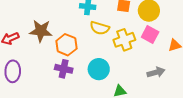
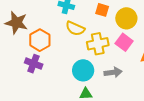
cyan circle: (99, 69) -> (83, 70), moved
gray arrow: (156, 72) -> (113, 72), moved

